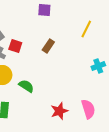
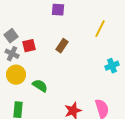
red square: (15, 46) -> (29, 46), turned -32

